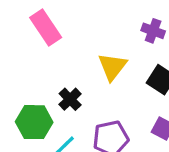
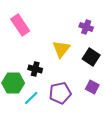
black cross: (70, 99) -> (35, 69), turned -32

